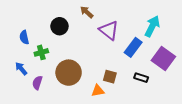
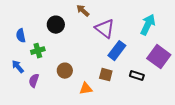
blue rectangle: (133, 47) -> (117, 51), moved
brown circle: (69, 73) -> (65, 71), size x0.6
orange triangle: (98, 91) -> (86, 89), moved

